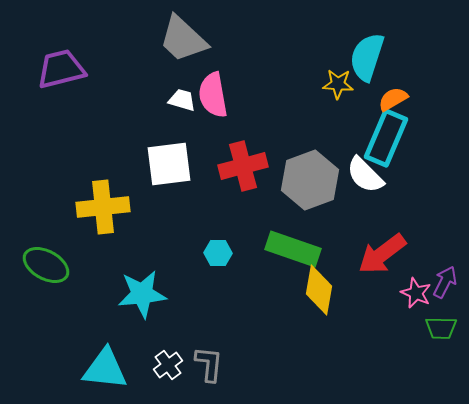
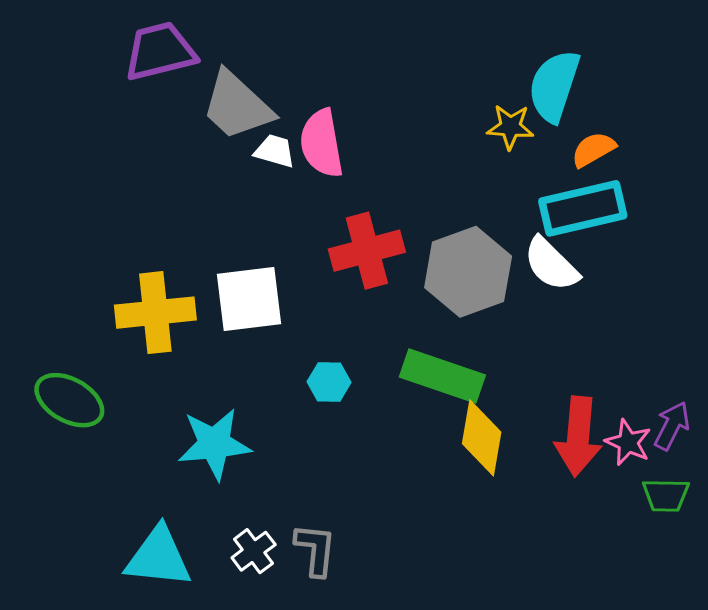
gray trapezoid: (183, 39) -> (237, 106), moved
purple trapezoid: (61, 69) -> (160, 51), moved
cyan rectangle: (386, 138) -> (583, 208), turned 54
white square: (169, 164) -> (249, 299), moved
red arrow: (382, 254) -> (578, 436), moved, turned -48

